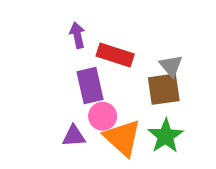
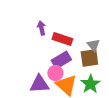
purple rectangle: (90, 86) -> (61, 60), moved, turned 72
purple triangle: (74, 136) -> (39, 84), size x1.5

